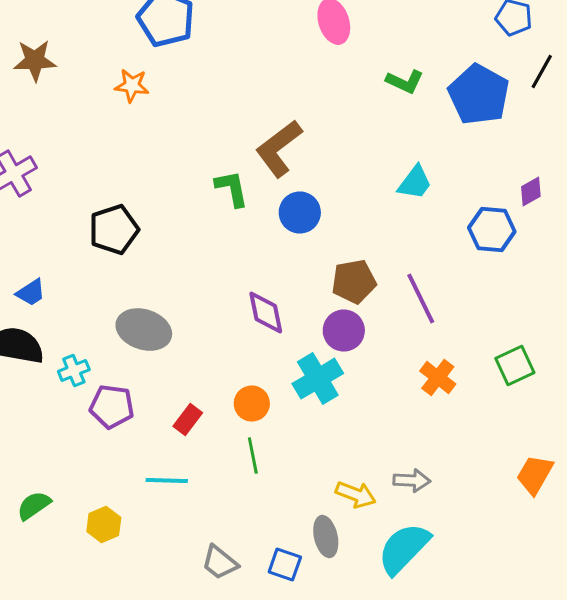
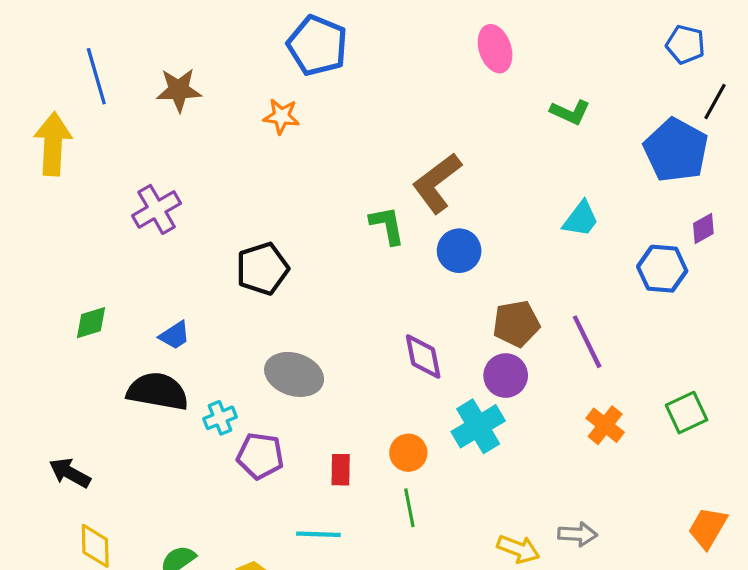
blue pentagon: (479, 95) -> (676, 150), moved
red rectangle: (188, 420) -> (341, 470), turned -36

